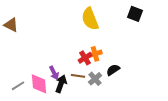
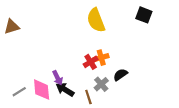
brown triangle: (11, 25) -> (12, 27), turned -42
brown line: (78, 76) -> (88, 97), moved, turned 64
black arrow: (61, 84) -> (65, 90), turned -78

